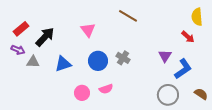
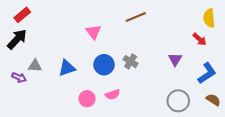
brown line: (128, 16) -> (136, 17), turned -54
red rectangle: (21, 29) -> (22, 15), moved
black arrow: (45, 37) -> (17, 39), moved
purple arrow: (18, 50) -> (19, 77), moved
blue L-shape: (183, 69) -> (207, 73), moved

